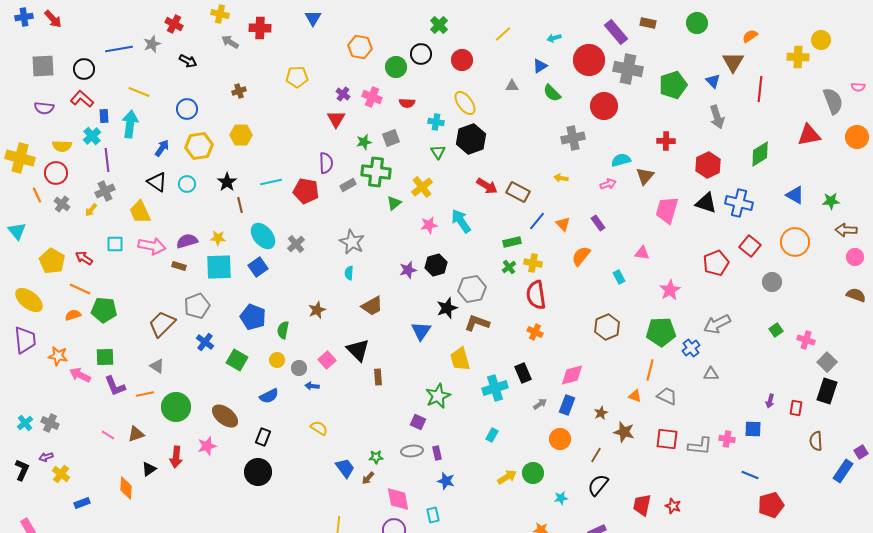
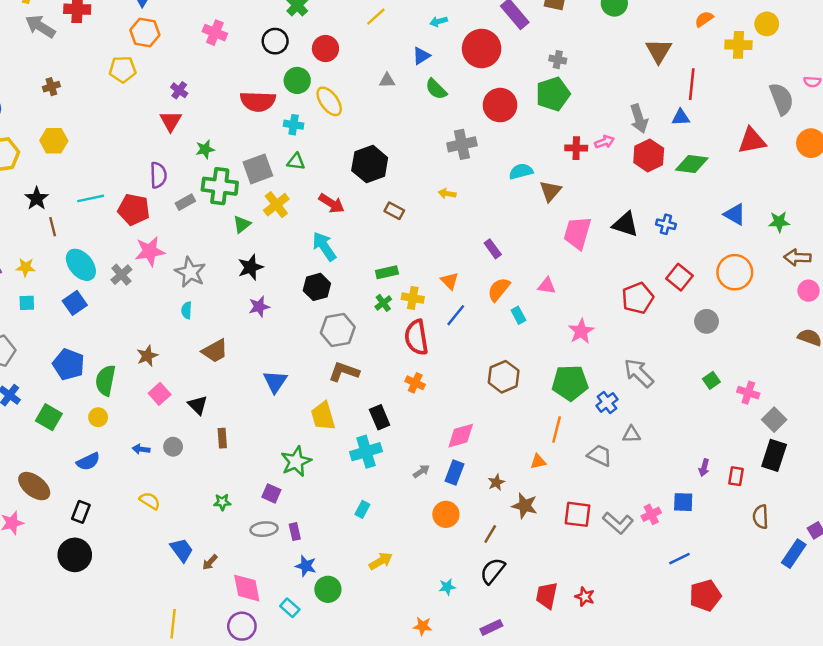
orange semicircle: (750, 36) -> (704, 19), moved
gray arrow: (230, 42) -> (40, 26), size x1.4
orange hexagon: (360, 47) -> (145, 33), moved
green circle: (396, 67) -> (297, 80), moved
gray cross: (628, 69) -> (558, 60), moved, size x0.5
blue triangle: (713, 81) -> (681, 117), moved, turned -49
green pentagon: (673, 85) -> (553, 94), moved
pink cross: (372, 97) -> (215, 33), moved
red semicircle: (407, 103) -> (258, 101), size x1.8
gray square: (391, 138) -> (258, 169), moved, size x1.4
black hexagon: (471, 139) -> (370, 164), moved
green triangle: (438, 152) -> (296, 162), turned -49
green diamond: (760, 154) -> (692, 164), turned 40
red hexagon: (708, 165) -> (649, 155), moved
pink arrow: (608, 184) -> (604, 142), moved
red arrow: (487, 186) -> (332, 203), moved
brown rectangle: (518, 192) -> (394, 211), size x0.7
blue cross: (739, 203) -> (666, 224), size x0.6
blue line: (537, 221) -> (456, 315), moved
orange triangle: (563, 224) -> (450, 281), moved
pink star: (429, 225) -> (150, 251), moved, size x1.4
orange semicircle: (581, 256) -> (499, 289), moved
black hexagon: (436, 265) -> (317, 287), moved
cyan square: (219, 267) -> (27, 303), size x0.5
black star: (447, 308) -> (251, 267), moved
gray arrow: (717, 324) -> (639, 373), turned 72
green semicircle: (283, 330) -> (105, 380), size x1.4
black triangle: (358, 350) -> (198, 405), size x0.7
pink square: (327, 360) -> (160, 394), moved
gray circle: (299, 368) -> (173, 447), moved
black rectangle: (523, 373) -> (380, 417), moved
orange triangle: (635, 396) -> (538, 461), turned -32
gray trapezoid: (667, 396) -> (600, 455), moved
pink cross: (727, 439) -> (651, 514), turned -35
gray L-shape: (700, 446) -> (618, 523), turned 35
green star: (376, 457) -> (222, 502), moved
green circle: (533, 473) -> (328, 589), moved
blue line: (750, 475) -> (679, 559), turned -48
cyan rectangle: (433, 515) -> (290, 608), turned -35

